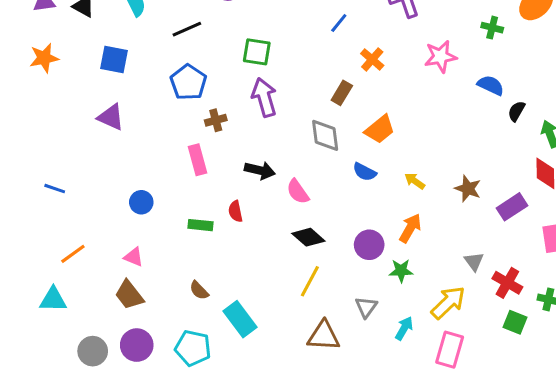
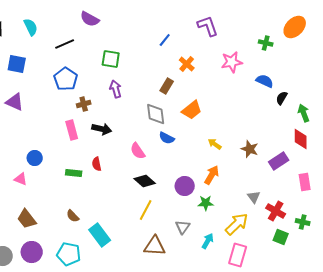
purple arrow: (264, 97) -> (116, 89), size x0.7
black arrow: (260, 170) -> (102, 129), moved
blue semicircle: (365, 172) -> (167, 138), moved
pink triangle: (134, 257) -> (21, 179), moved

